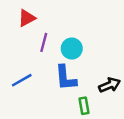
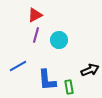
red triangle: (27, 18) -> (35, 15), moved
blue L-shape: (66, 78) -> (47, 80), moved

